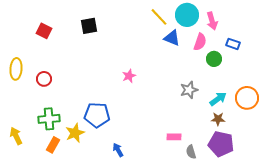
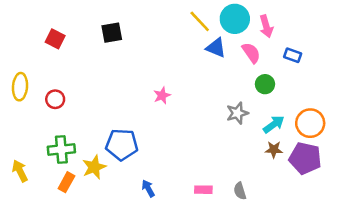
pink semicircle: (200, 42) -> (251, 53), turned -54
green circle: (214, 59) -> (265, 84), moved
pink rectangle: (174, 137) -> (203, 190), moved
purple pentagon: (221, 144) -> (305, 158), moved

